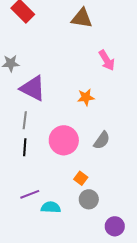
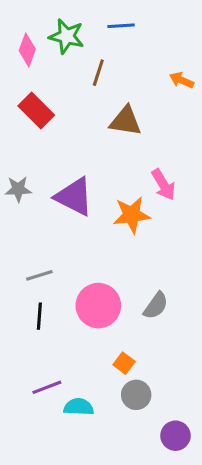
purple triangle: (33, 88) -> (74, 197), moved
orange star: (86, 97) -> (132, 215), moved, size x1.4
gray line: (25, 120) -> (39, 275), turned 66

